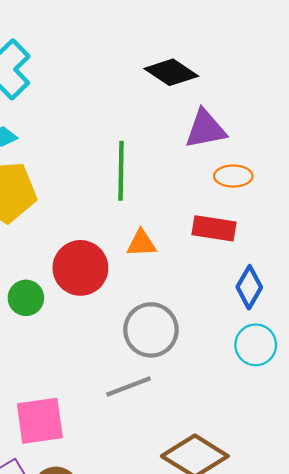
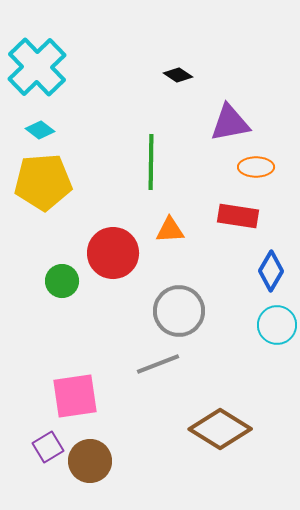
black diamond: (171, 72) -> (178, 75), moved, size x0.6

